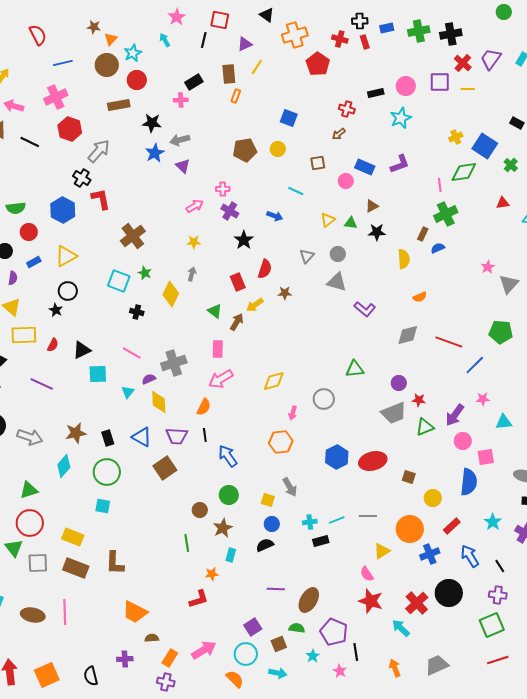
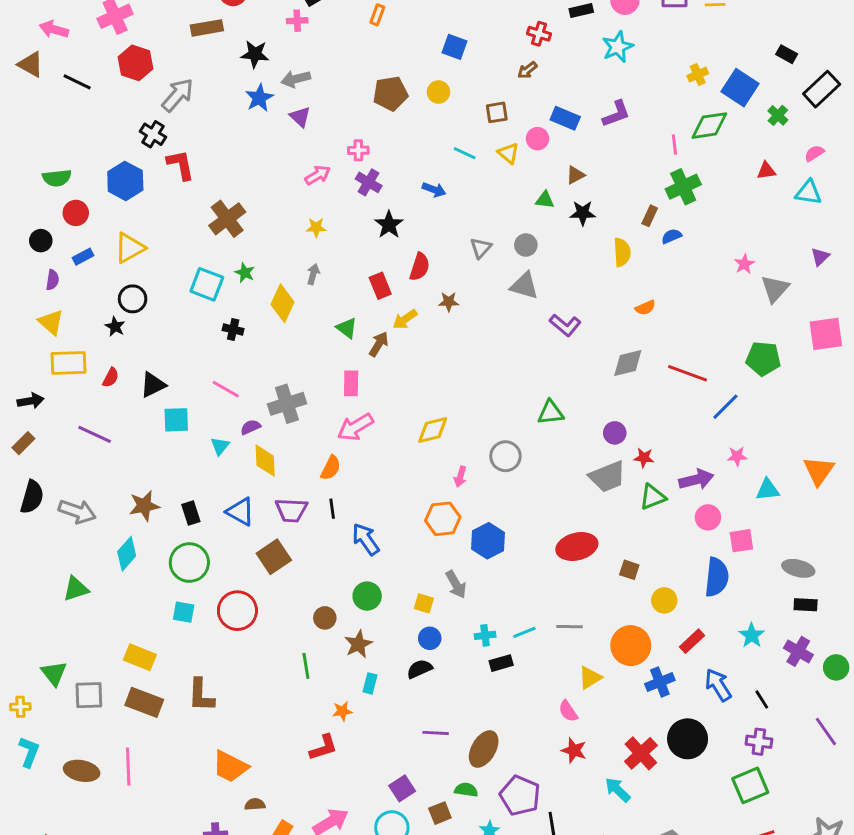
yellow triangle: (328, 220) -> (508, 153), moved, turned -42
purple arrow: (455, 415) -> (696, 480), turned -140
blue hexagon: (337, 457) -> (488, 541), moved
red circle: (30, 523) -> (237, 611), moved
red star: (371, 601) -> (574, 750), size x0.7

